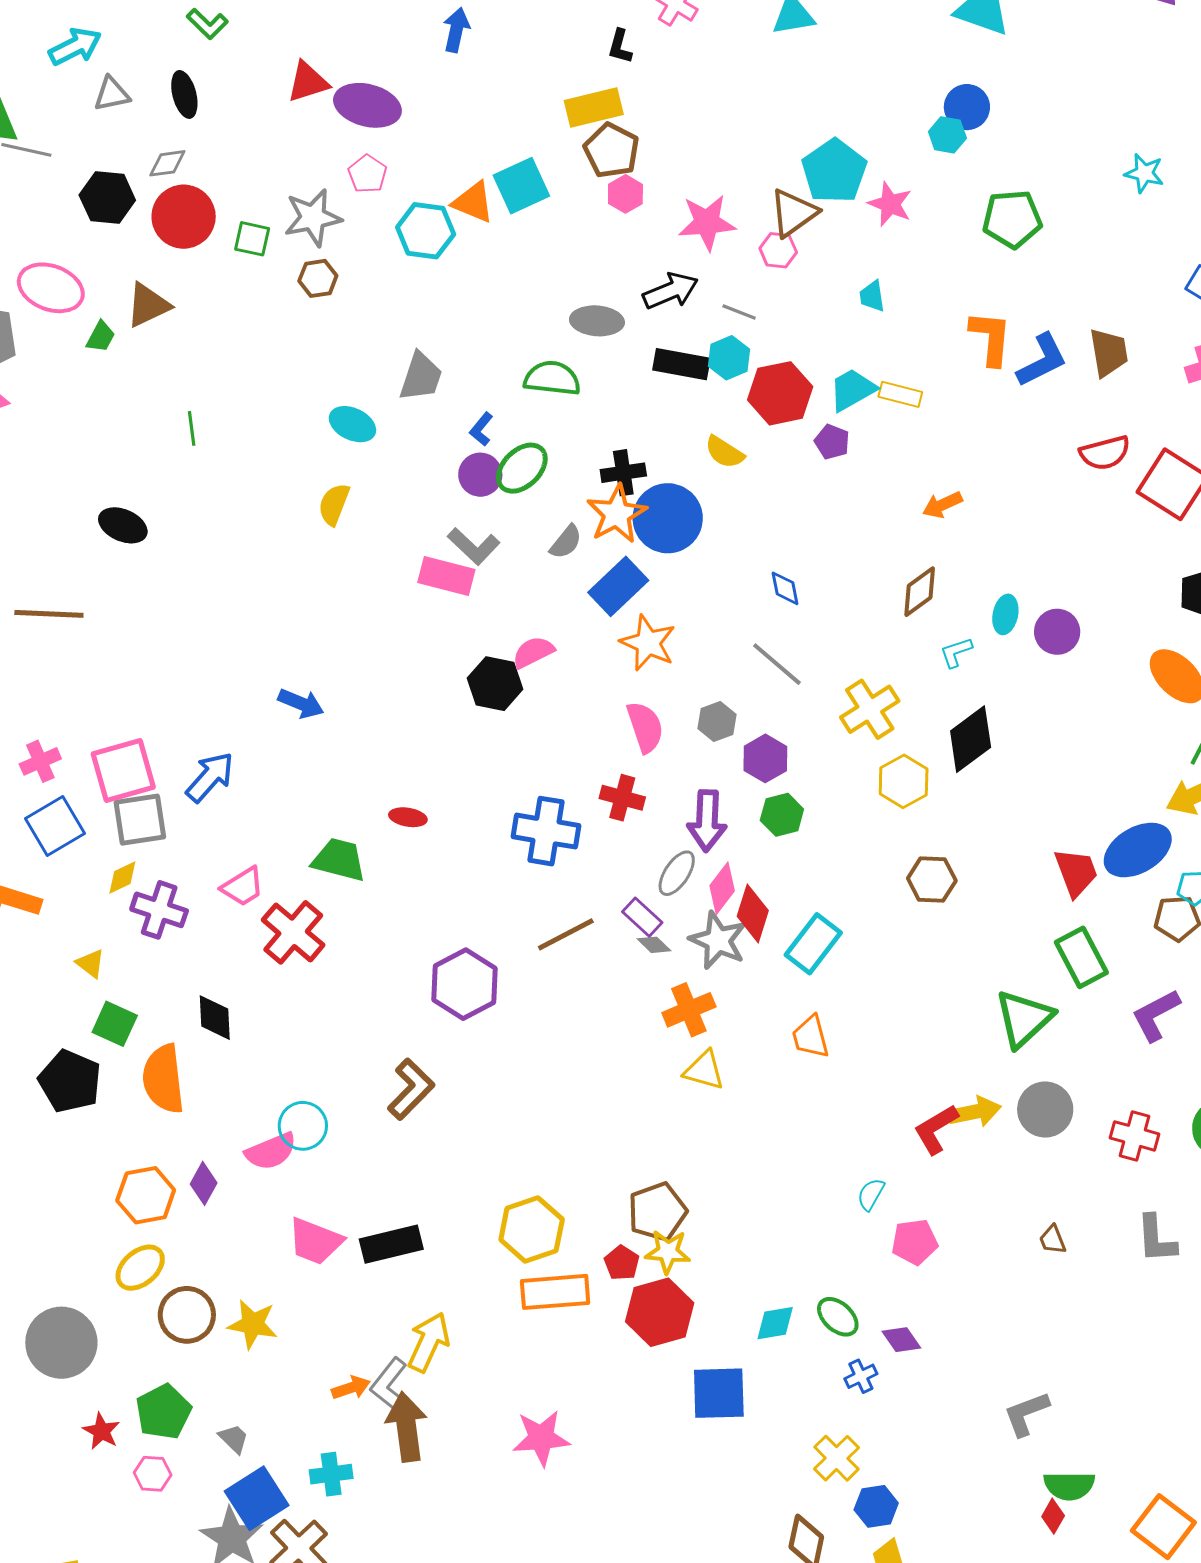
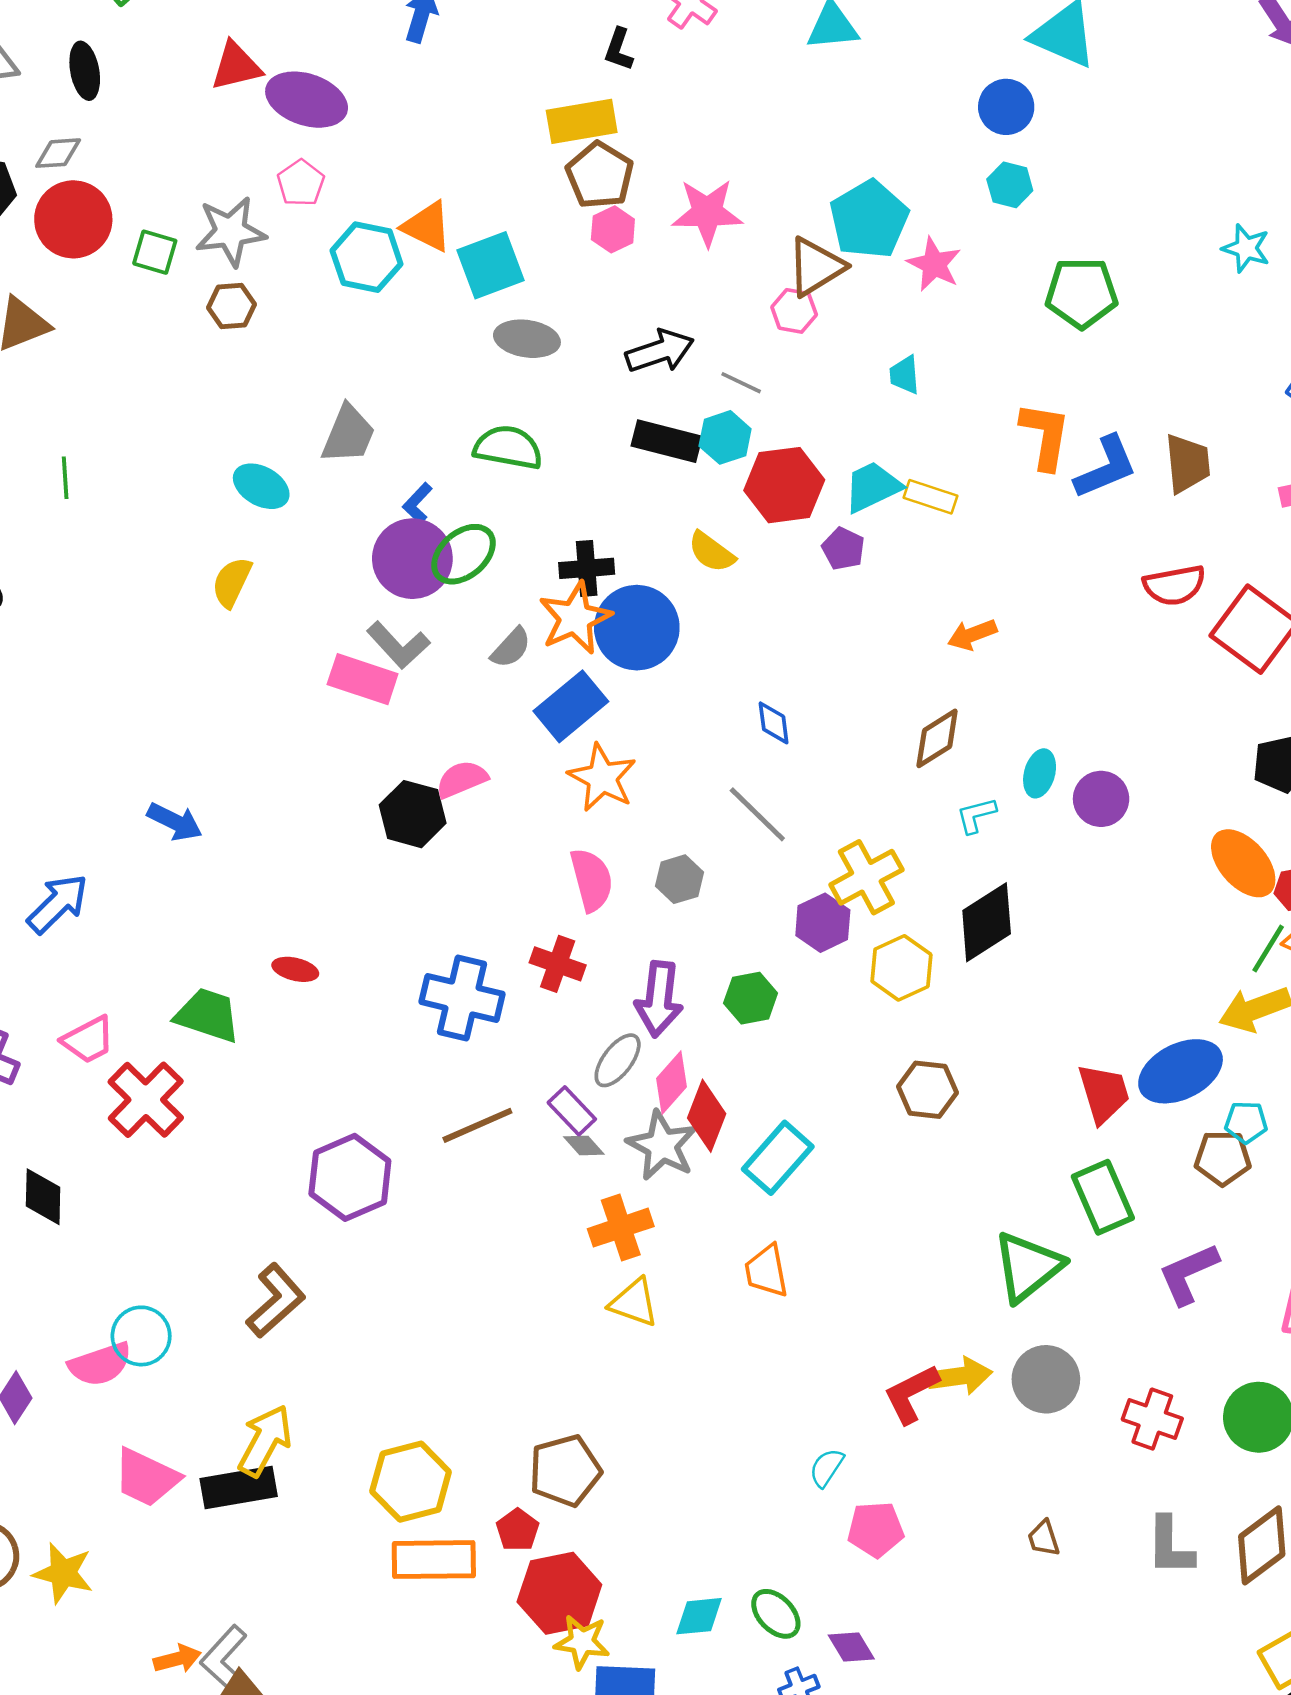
blue circle: (967, 107) -> (1006, 107), moved
cyan square: (521, 186) -> (491, 265), moved
pink star: (707, 222) -> (707, 212), moved
gray ellipse: (597, 321) -> (527, 339), moved
purple circle: (480, 475) -> (412, 559), size x1.5
purple hexagon: (765, 758) -> (823, 923), moved
yellow star: (668, 1252) -> (582, 1642), moved
yellow arrow: (429, 1342) -> (265, 1441), moved

